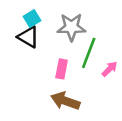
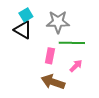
green line: (89, 53) -> (72, 43), turned 70
pink arrow: (110, 69) -> (76, 66), moved

